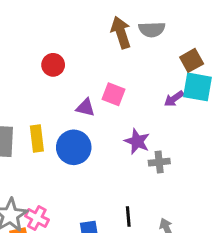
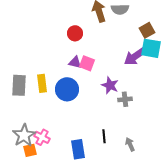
red circle: (53, 65) -> (75, 33), moved
pink square: (114, 94) -> (87, 63), moved
purple arrow: (174, 99) -> (135, 56), size x1.6

